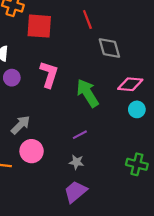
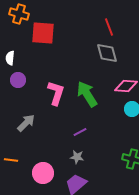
red line: (87, 20) -> (109, 27), moved
pink L-shape: (49, 74) -> (56, 93), moved
pink circle: (32, 151) -> (43, 173), moved

